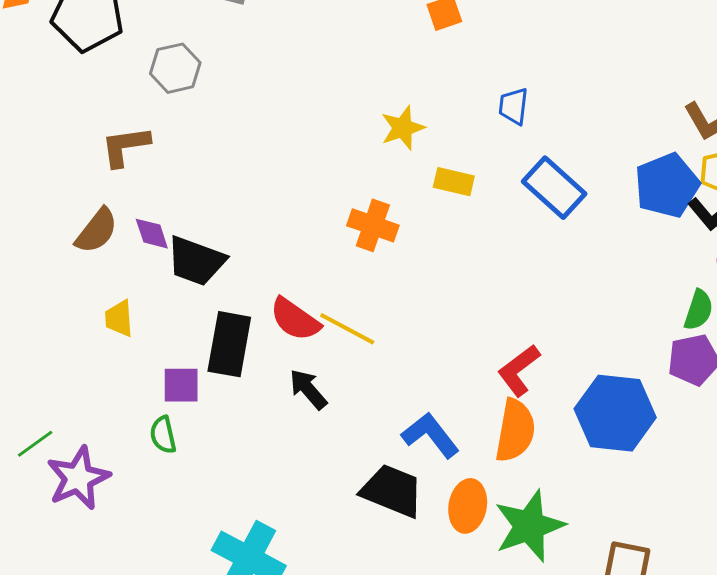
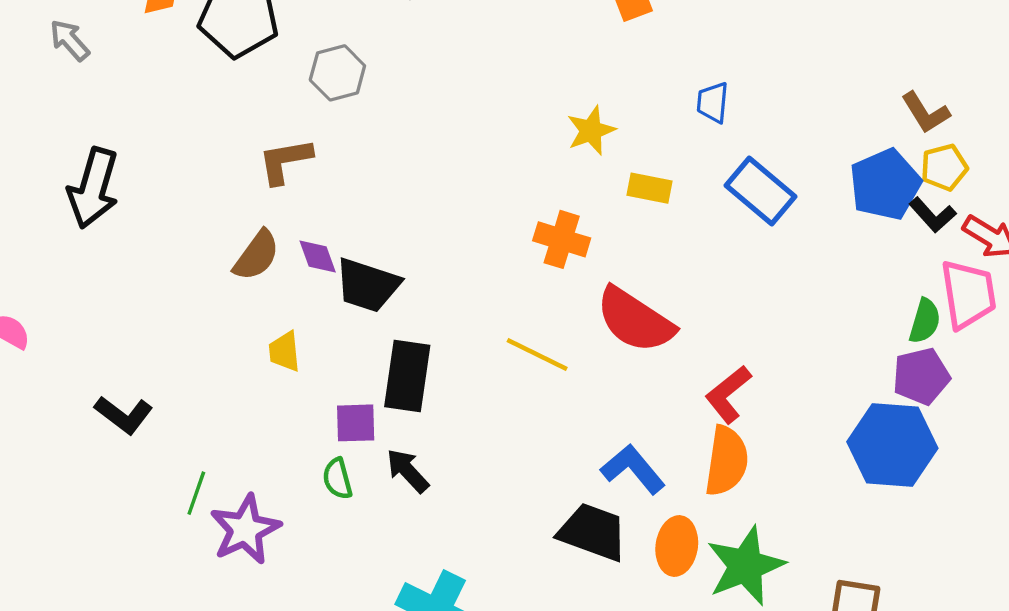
red semicircle: (295, 319) -> (635, 320), moved, size x1.4
black arrow: (308, 389) -> (408, 471), moved
blue hexagon: (615, 413) -> (892, 445), moved
green line: (35, 444) -> (196, 493), turned -33

